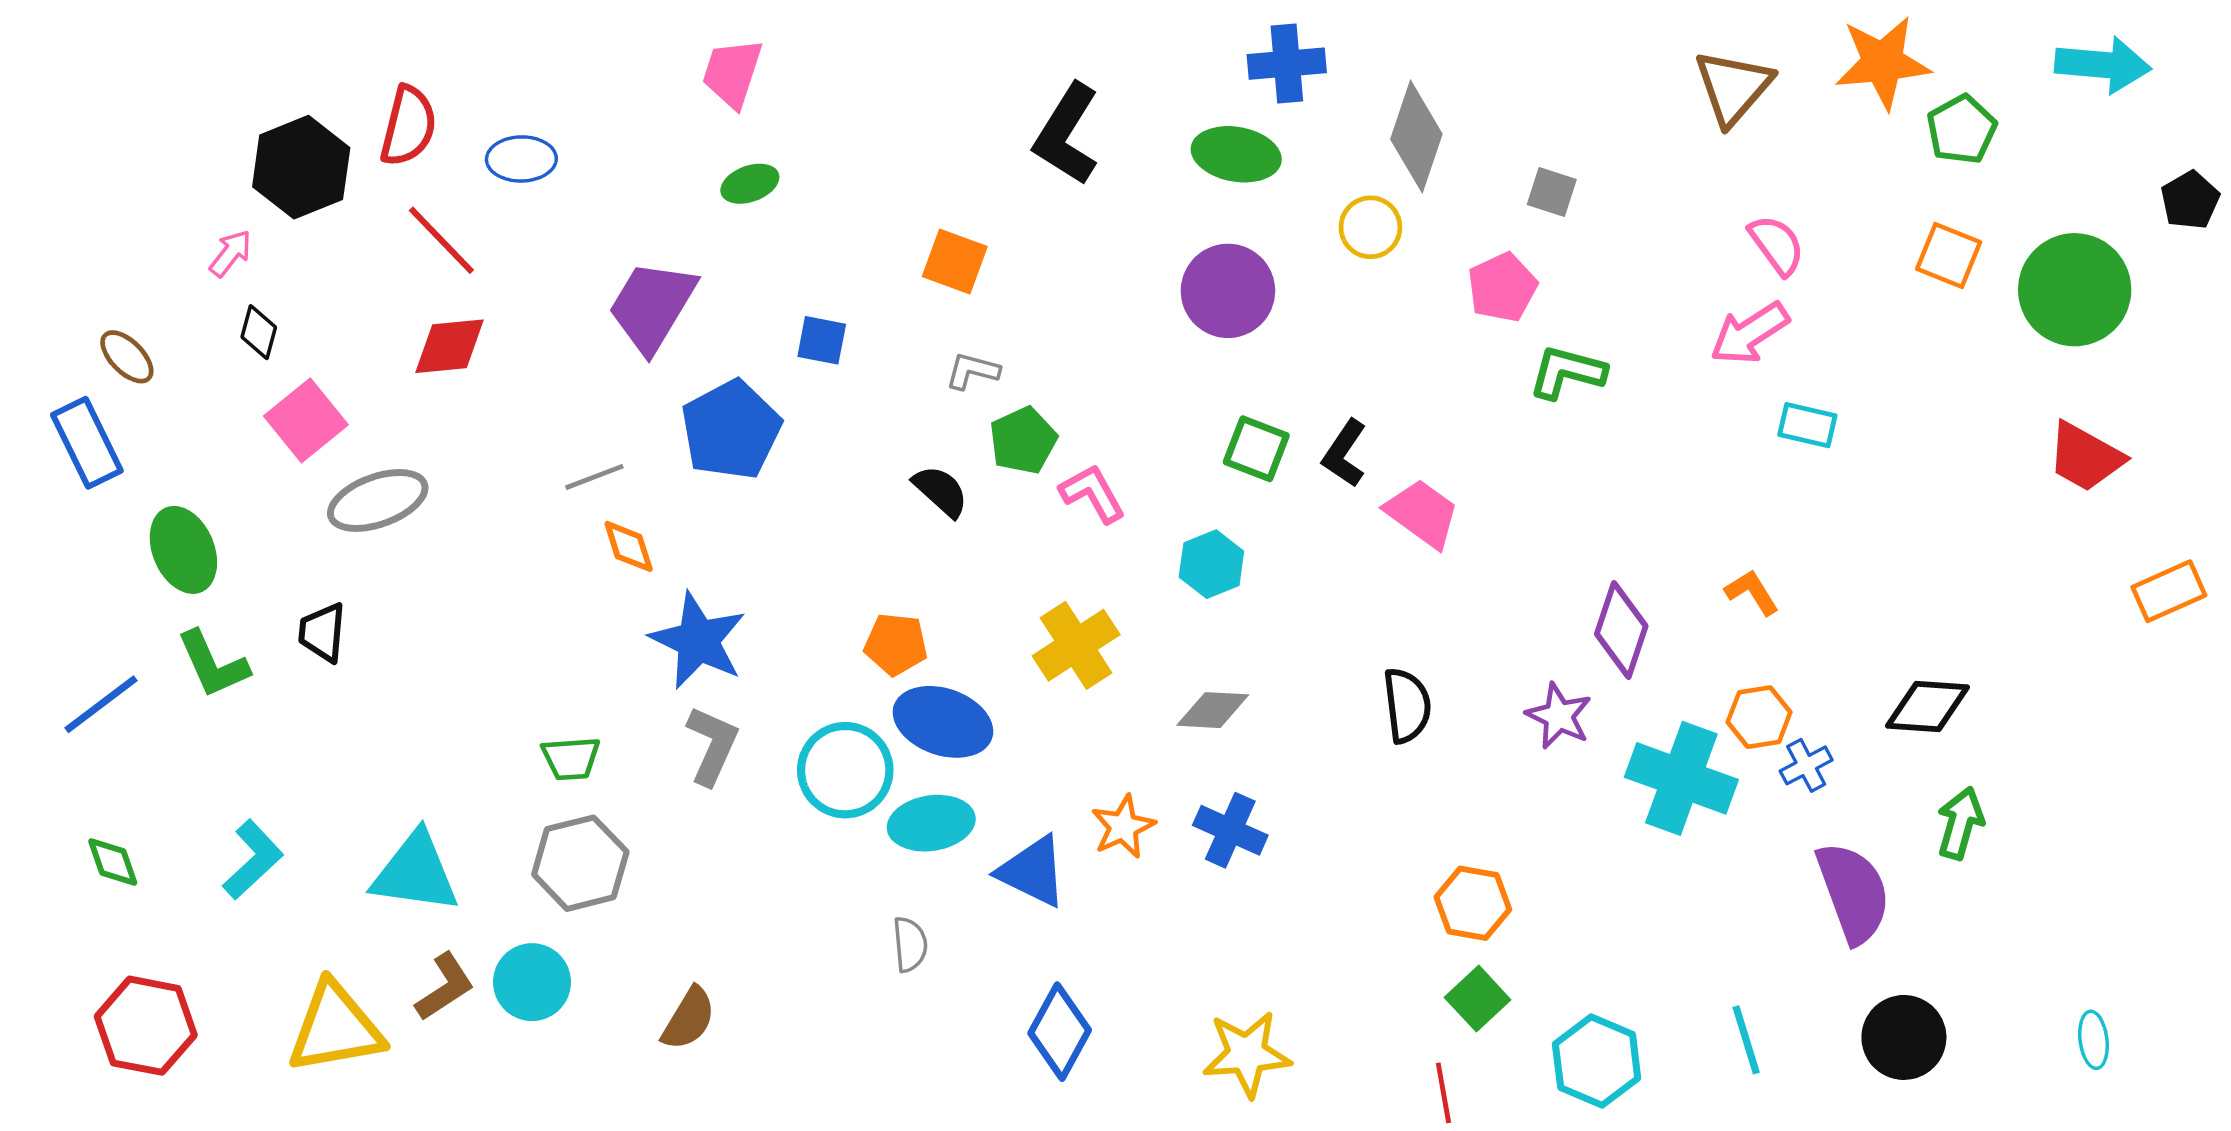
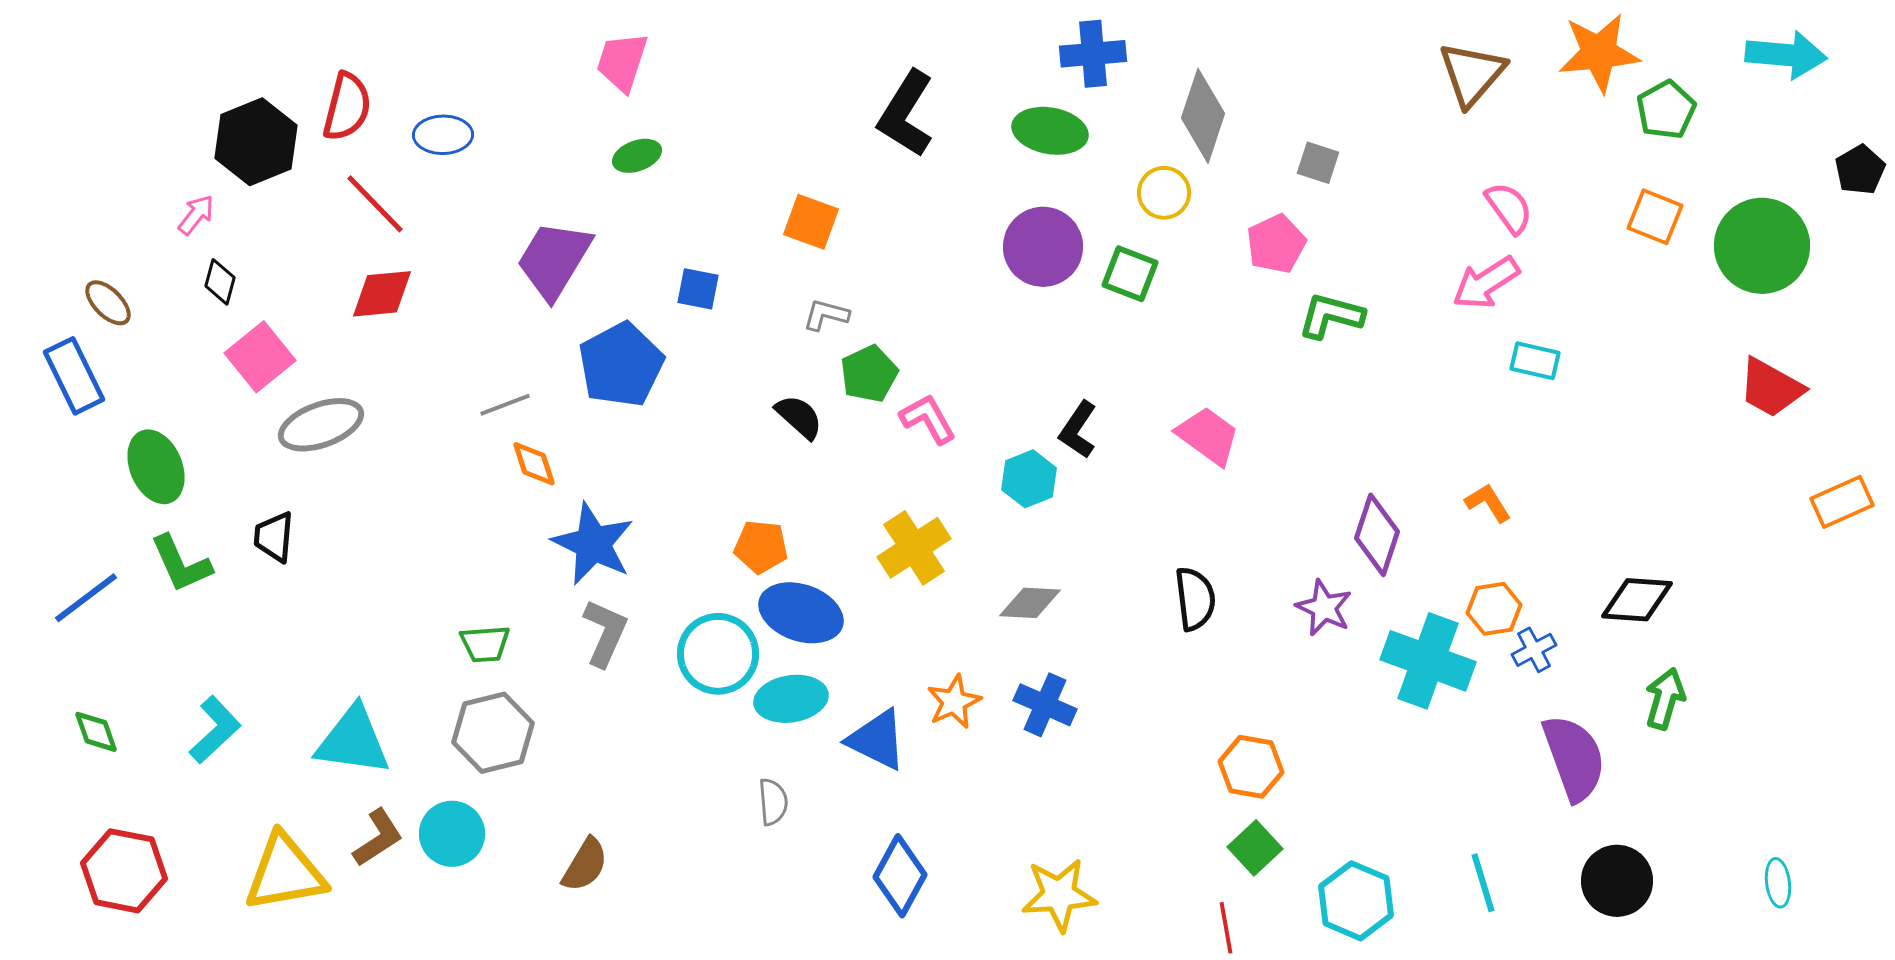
green square: (1256, 449) -> (1130, 274), moved
black L-shape: (1345, 453) -> (1078, 430), moved

